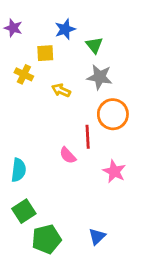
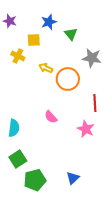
gray star: (100, 77) -> (92, 58), moved
orange circle: (113, 114) -> (68, 79), moved
red line: (88, 137) -> (95, 103), moved

